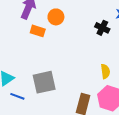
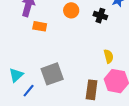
orange circle: (56, 17) -> (71, 10), moved
blue line: (17, 96) -> (29, 91), turned -64

